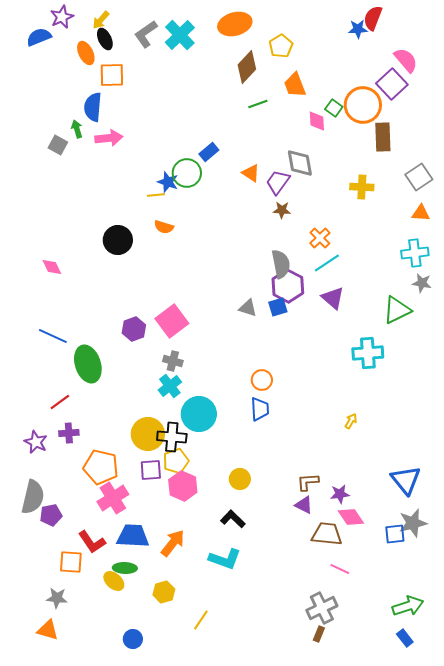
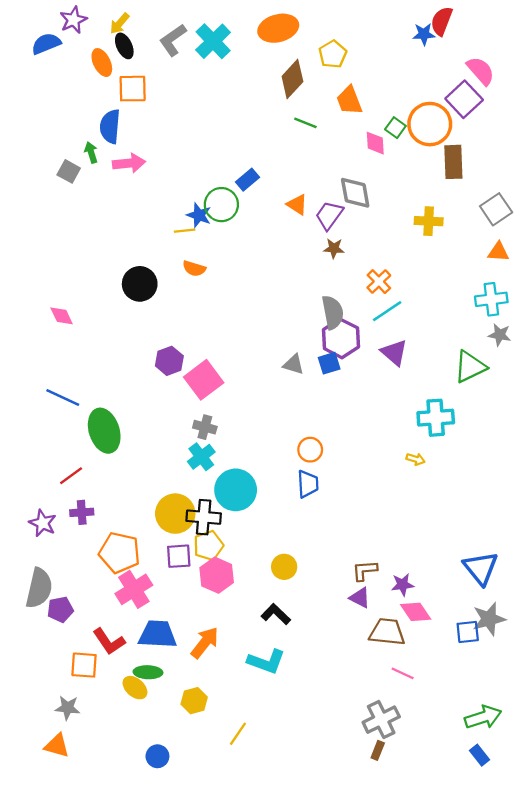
green line: (258, 104) -> (305, 123), turned 42
purple hexagon: (134, 329) -> (169, 361), moved
yellow arrow: (351, 421) -> (416, 459), moved, turned 77

